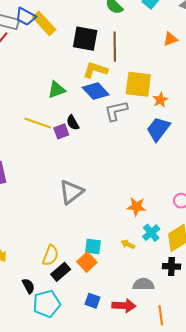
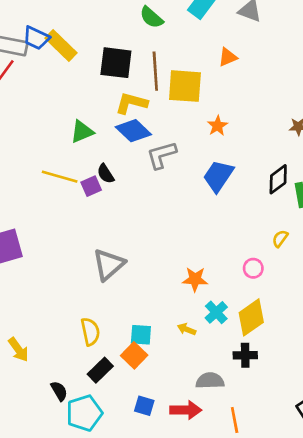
yellow square: (138, 84) -> (185, 86), moved
orange star: (160, 100) -> (217, 126), moved
yellow semicircle: (50, 255) -> (90, 332), moved, turned -30

